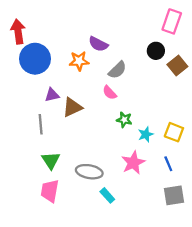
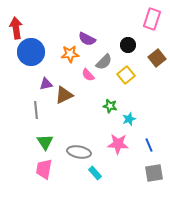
black circle: (156, 51) -> (128, 45), moved
pink semicircle: (110, 93) -> (88, 75), moved
yellow square: (174, 132) -> (126, 75), moved, turned 30
pink star: (133, 163) -> (118, 144), turned 30

